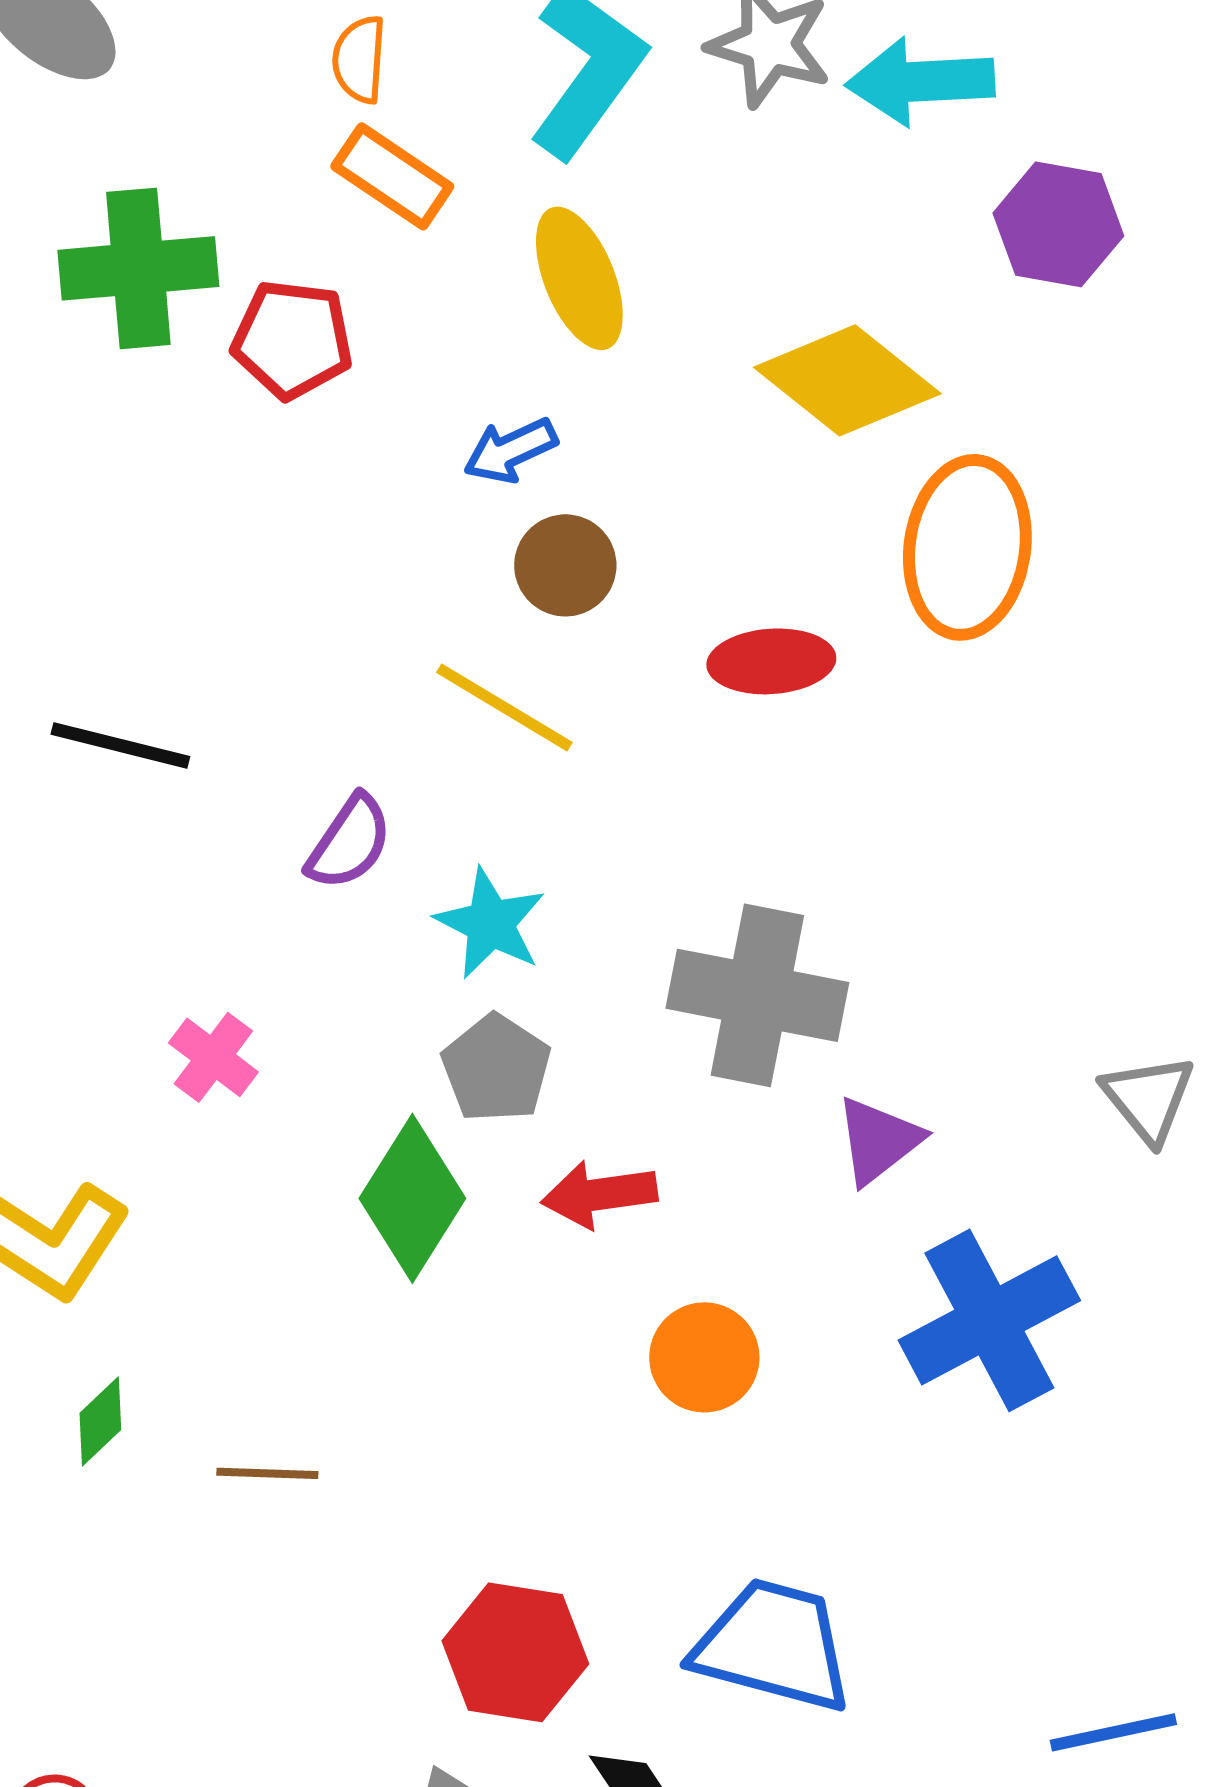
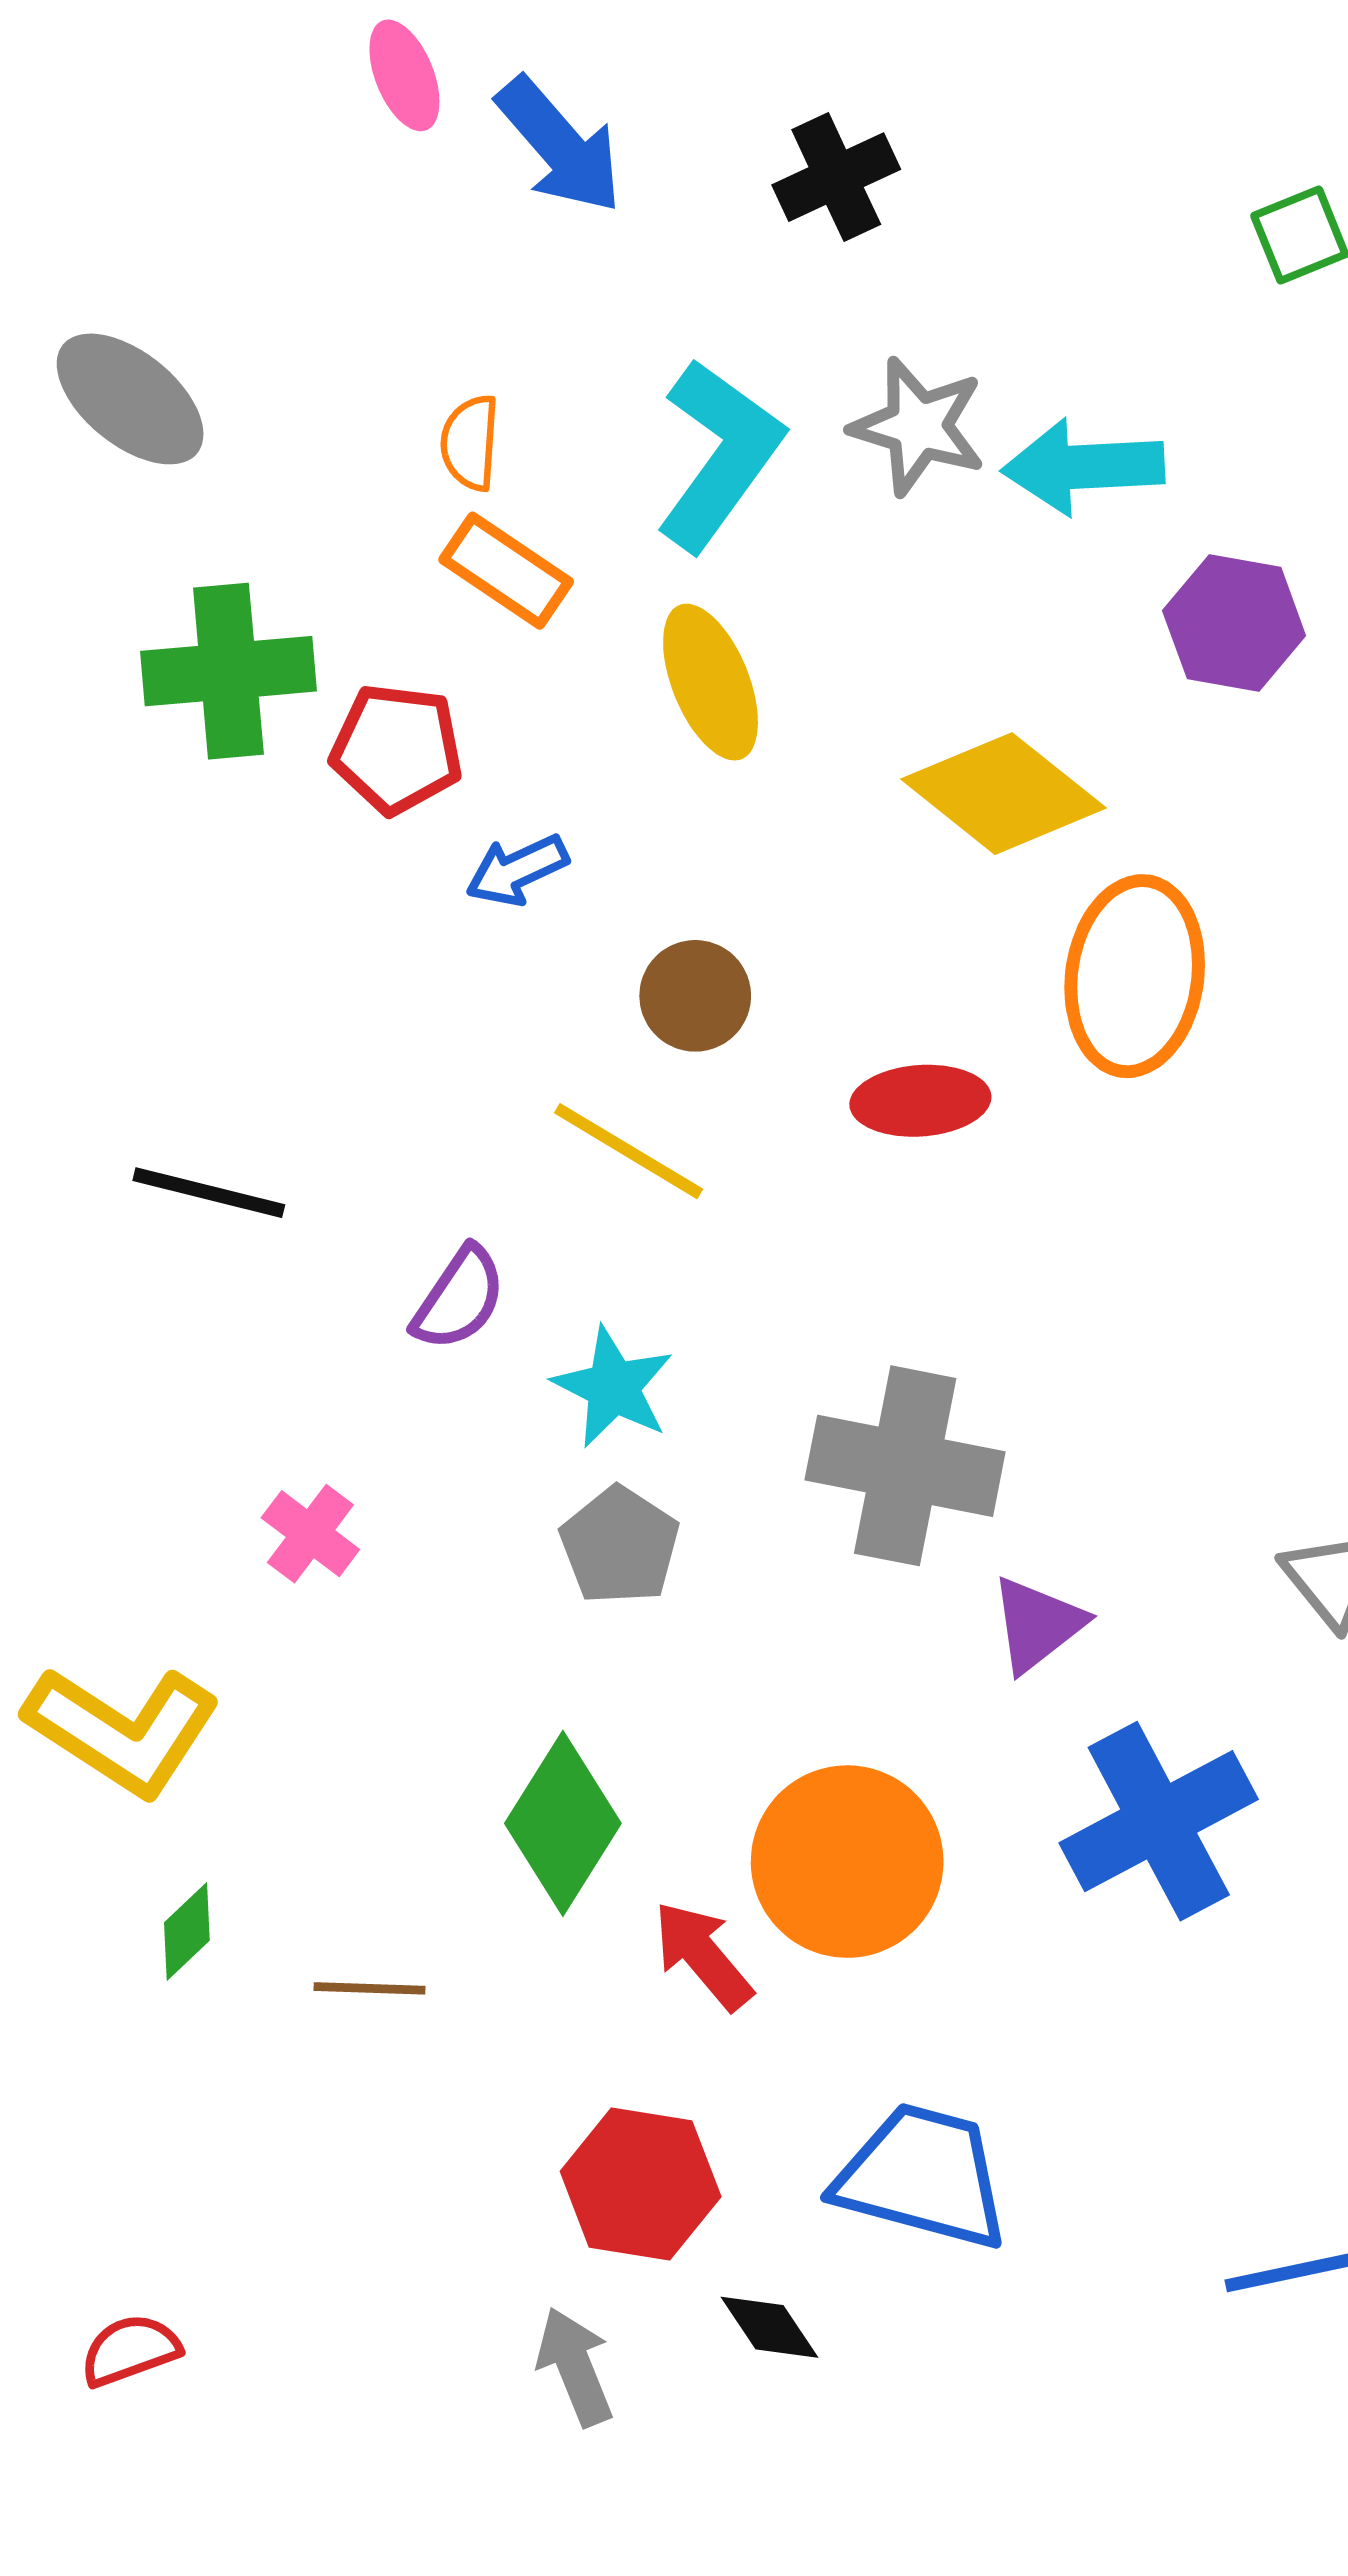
blue arrow: (510, 450) -> (517, 870), moved
red arrow: (599, 1194) -> (703, 1956), moved, turned 58
green diamond: (412, 1198) -> (563, 1823), moved
orange circle: (704, 1357) -> (847, 1862), size x1.6

